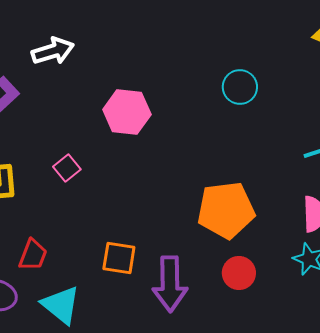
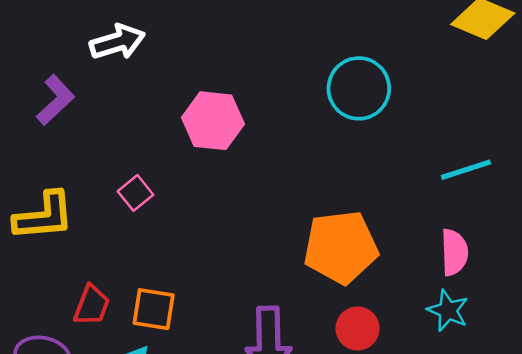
cyan circle: (240, 87) -> (359, 88), size x1.4
orange square: (119, 258) -> (154, 309), moved

